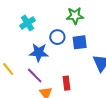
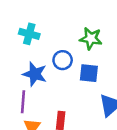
cyan cross: (28, 23) -> (29, 34), turned 35
purple line: (35, 76) -> (23, 102), turned 36

